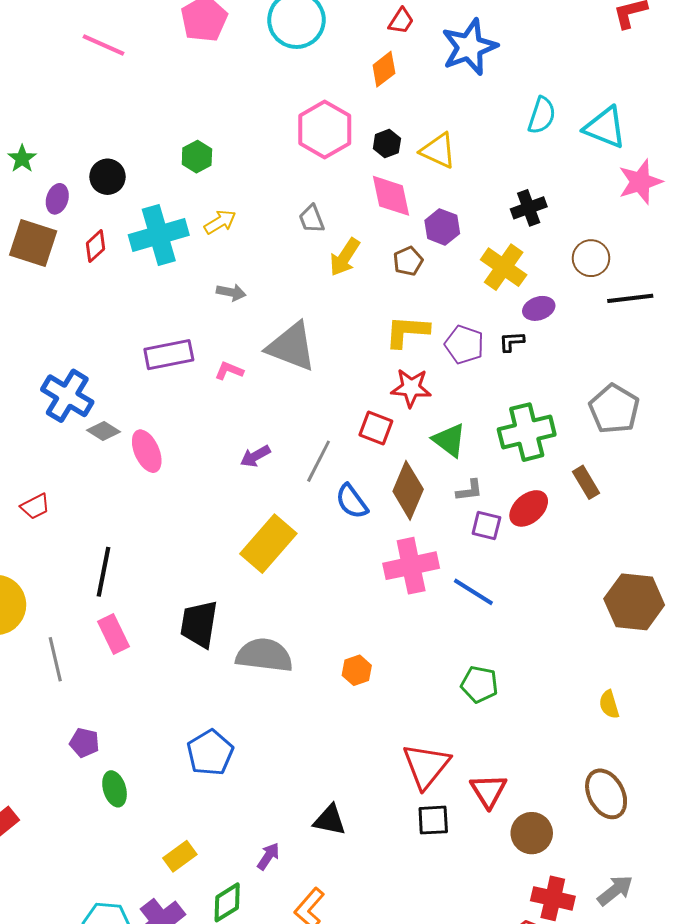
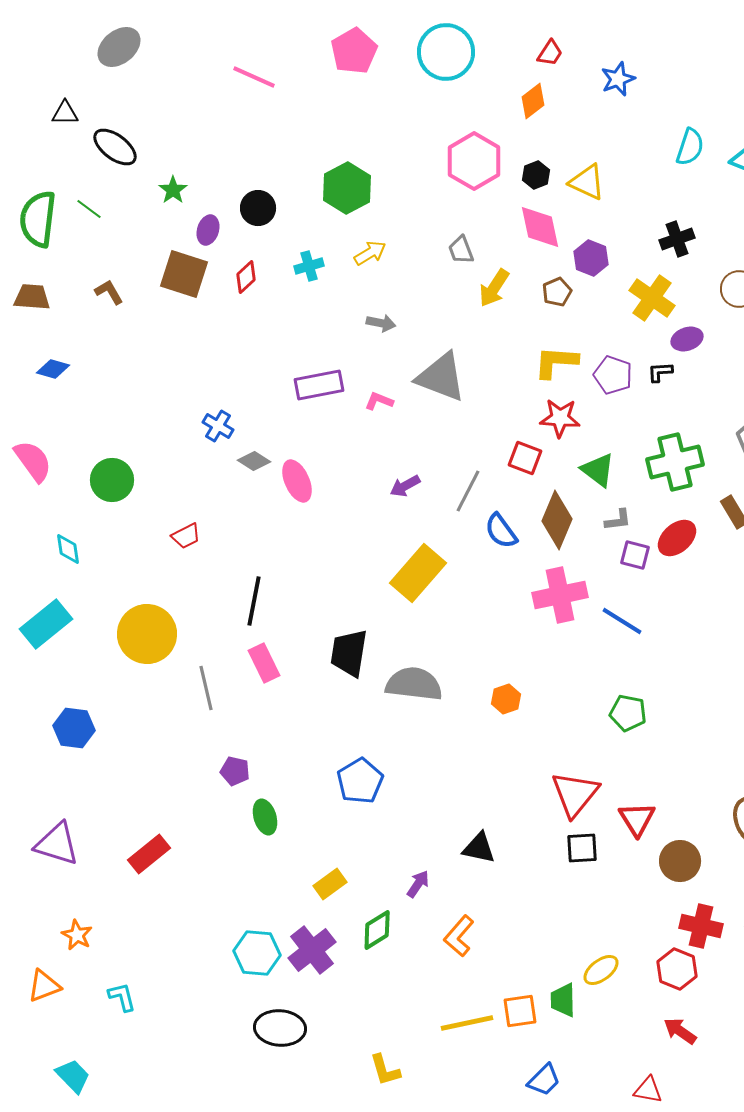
blue star: (469, 47) -> (618, 79), size x0.6
green hexagon: (197, 157) -> (347, 188), size x1.6
cyan cross: (159, 235) -> (309, 266), size x0.5
blue cross: (67, 396) -> (218, 426), size x0.6

